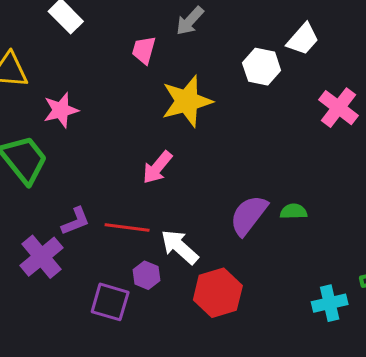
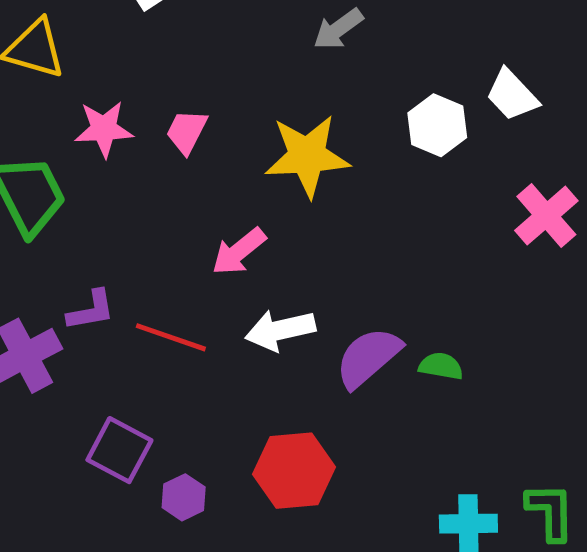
white trapezoid: (303, 39) -> (512, 95), turned 84
pink trapezoid: (144, 50) -> (187, 132), moved
white arrow: (180, 247) -> (280, 330), moved, turned -66
purple hexagon: (146, 275) -> (184, 497), moved

